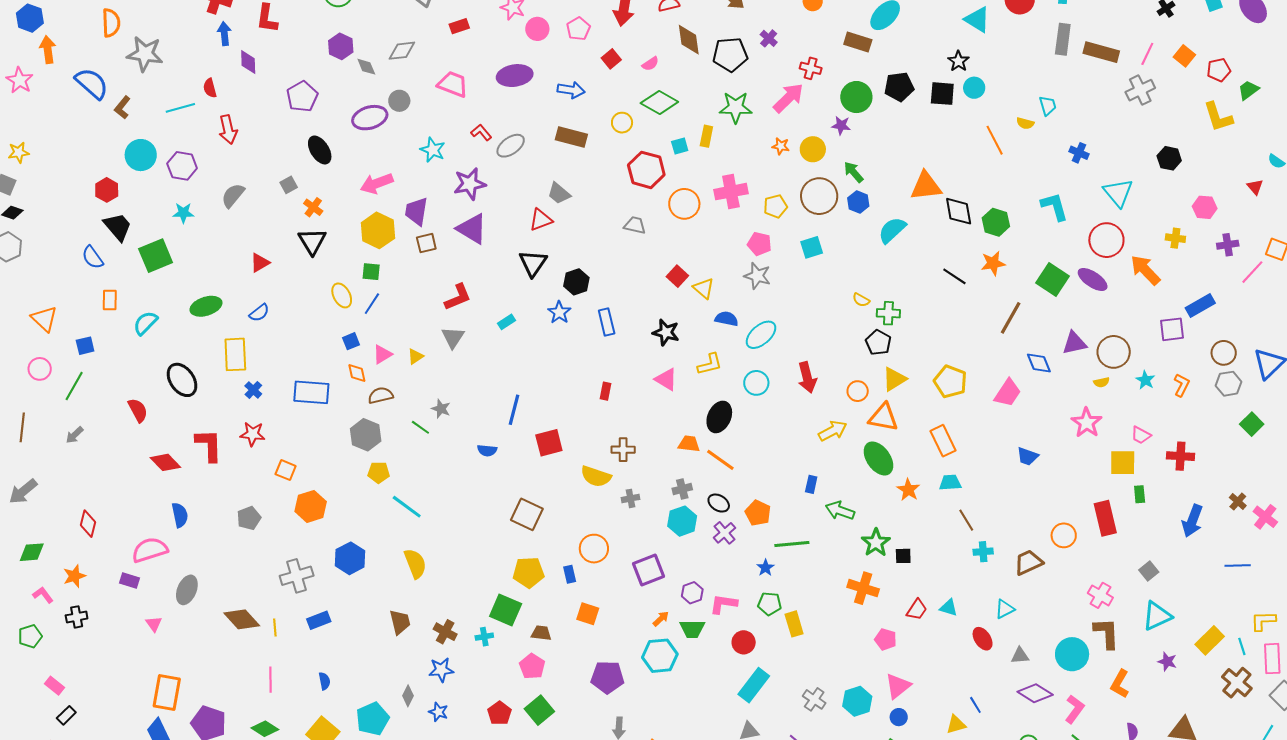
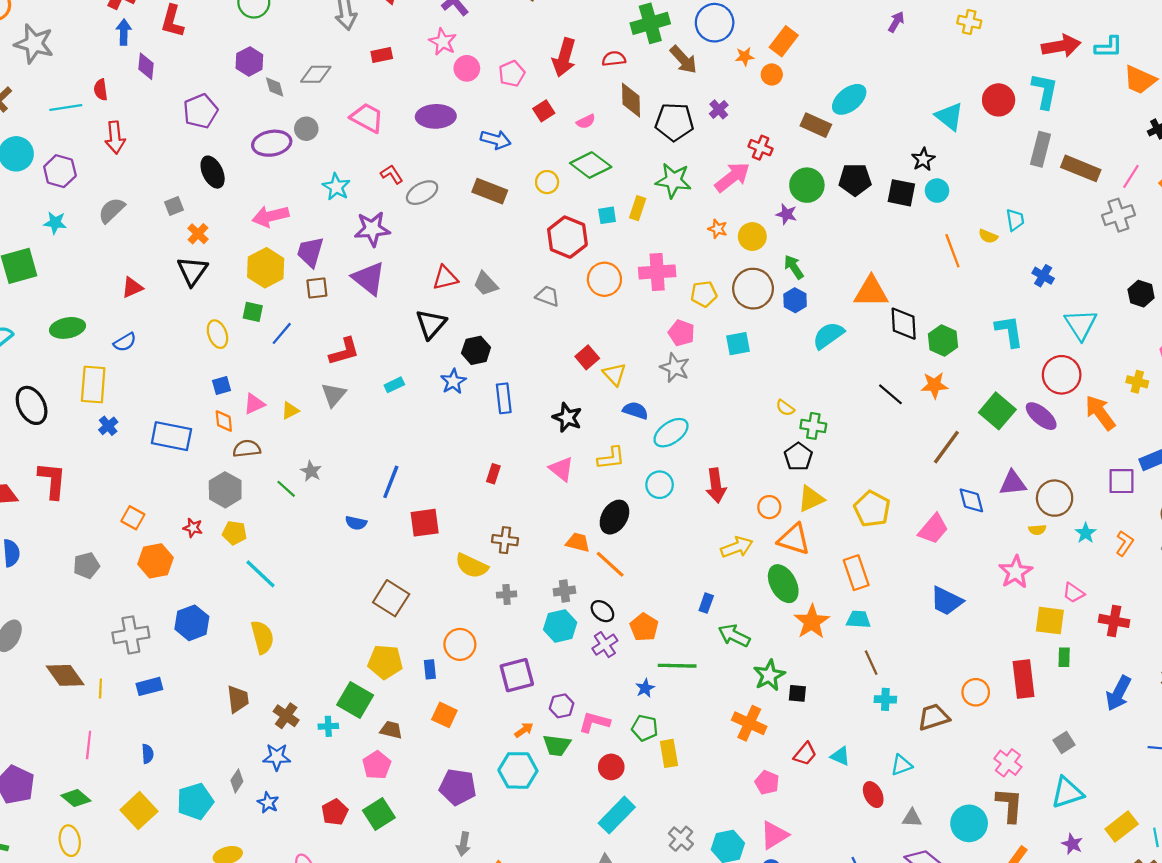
gray trapezoid: (559, 193) -> (486, 284), moved
blue line: (372, 304) -> (282, 333), moved
red star: (253, 434) -> (193, 528), moved, size x0.7
blue trapezoid: (1027, 456) -> (947, 601), size x1.4
orange star: (908, 490) -> (812, 622), size x1.4

